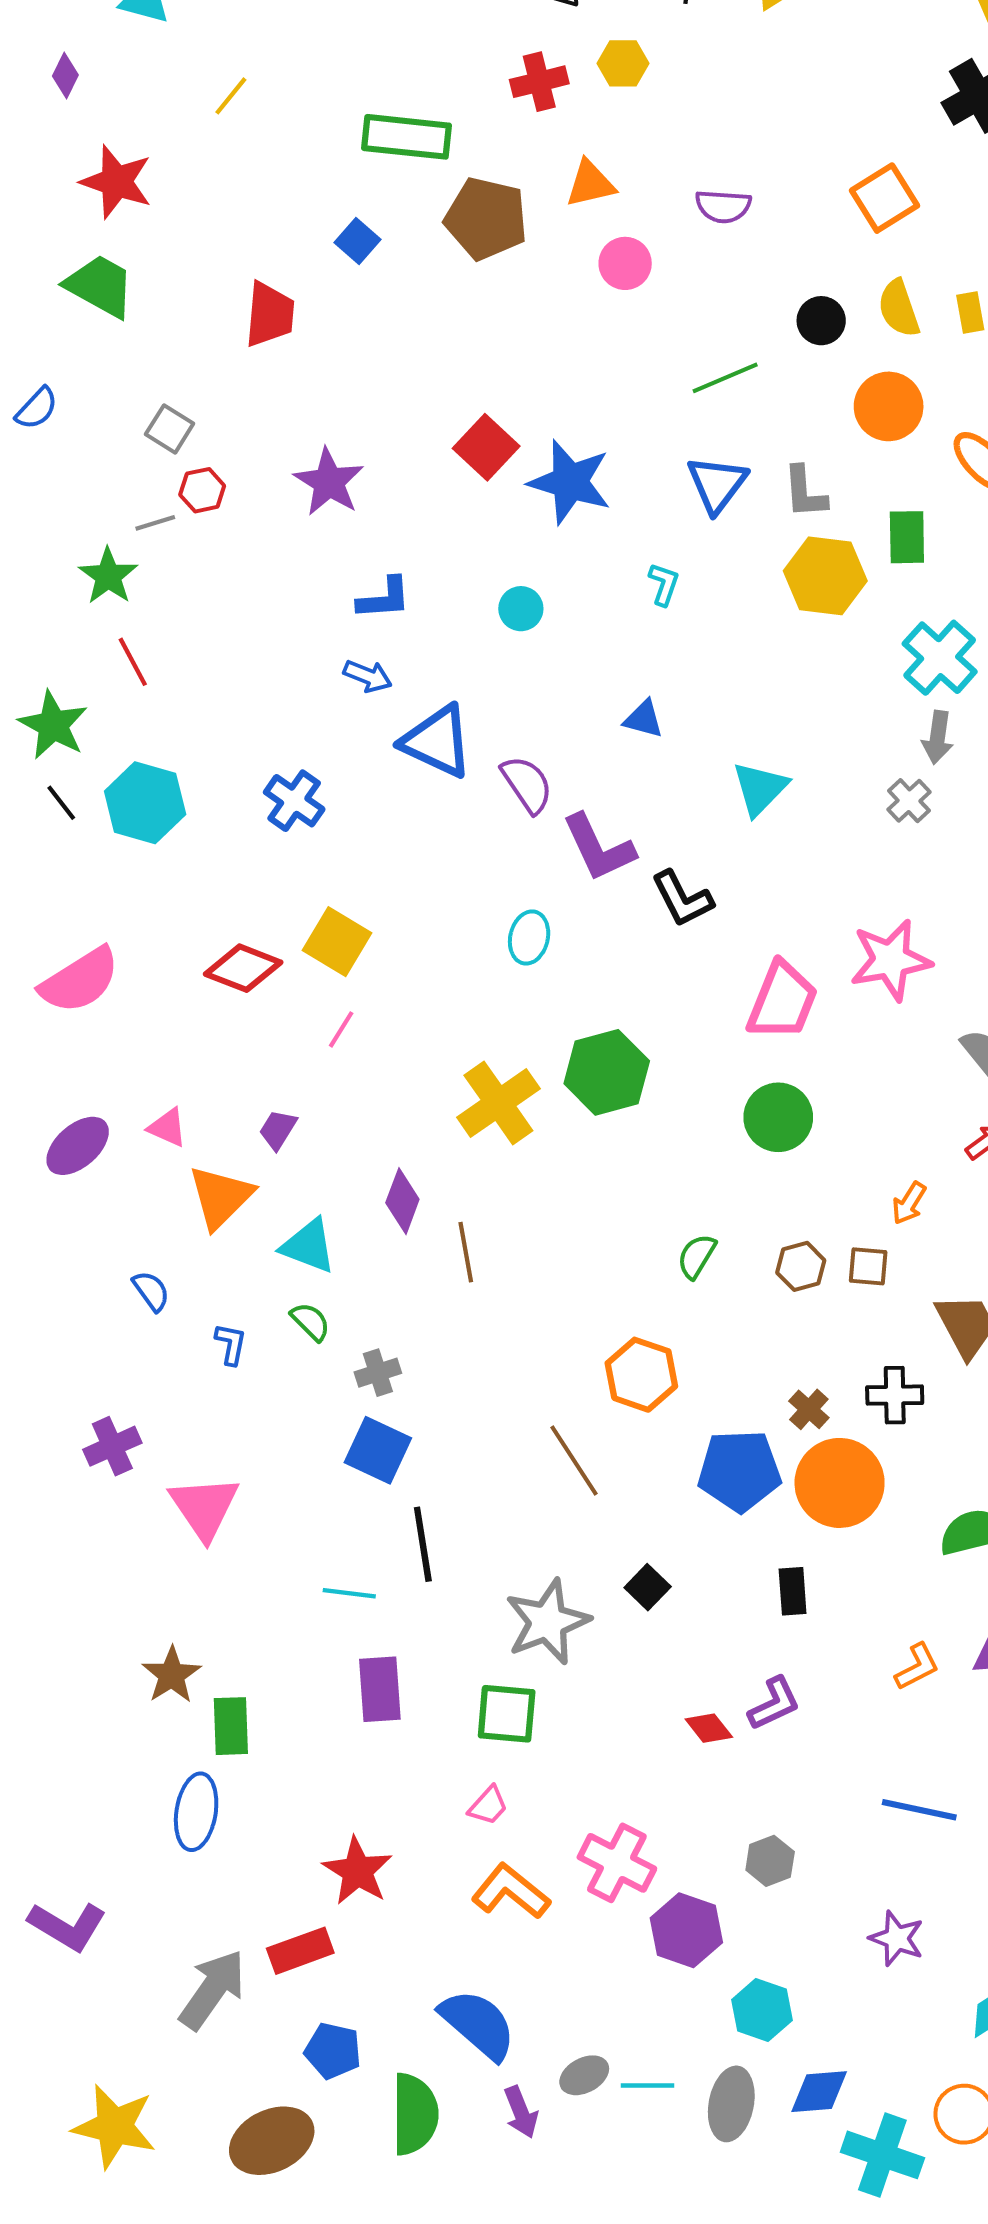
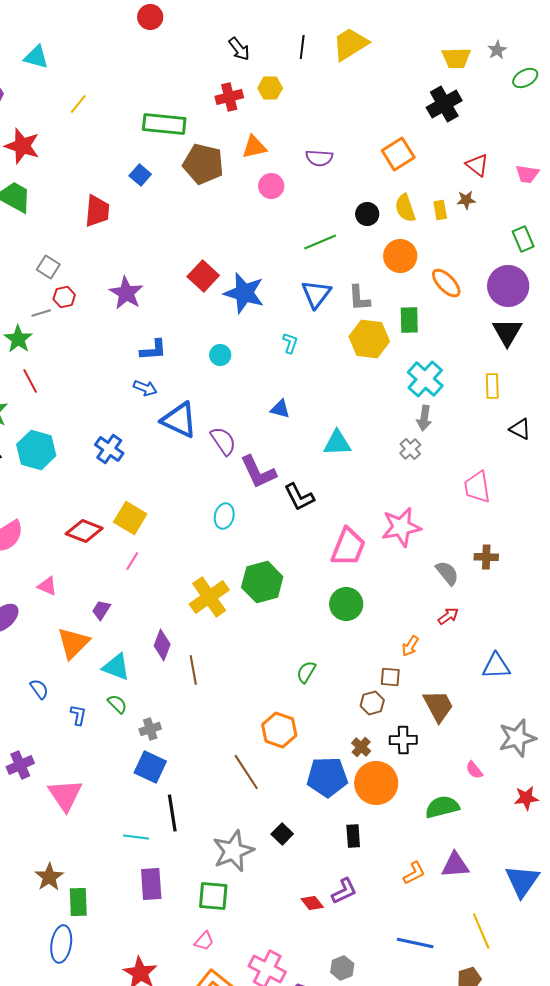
cyan triangle: (760, 788) -> (337, 443), turned 44
pink triangle: (167, 1128) -> (47, 586), moved
brown hexagon: (801, 1266) -> (372, 703), moved

